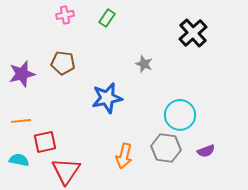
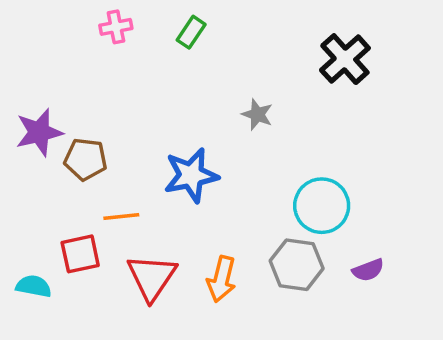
brown pentagon: (63, 63) -> (86, 159), moved
orange line: (21, 121) -> (121, 216), moved
red triangle: (66, 171) -> (152, 277), moved

